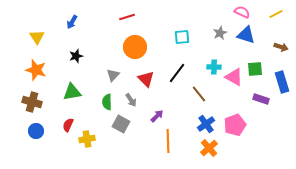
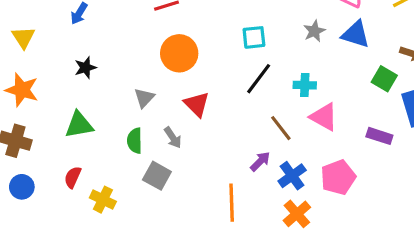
green square: (255, 69) -> (384, 79), moved, turned 35
black line: (177, 73) -> (259, 79), moved
pink triangle: (234, 77) -> (324, 117), moved
purple arrow: (157, 116) -> (260, 161), moved
yellow cross: (87, 139) -> (103, 200), turned 35

